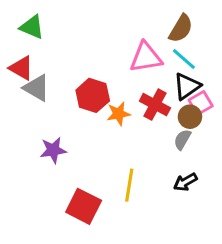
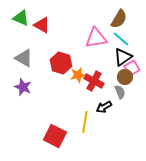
red triangle: (21, 68) -> (42, 25), moved
red cross: (155, 105) -> (94, 81), moved
gray semicircle: (182, 139) -> (120, 92), turned 128
purple star: (53, 150) -> (23, 87), moved, turned 30
black arrow: (185, 182) -> (104, 107), moved

